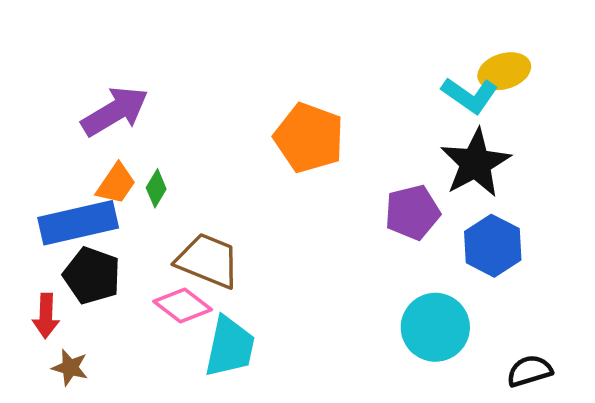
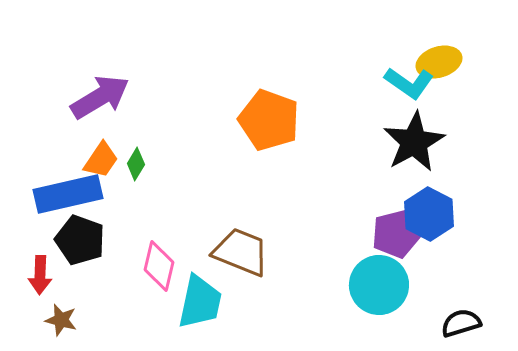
purple pentagon: (412, 212) -> (396, 234), moved
brown trapezoid: (208, 261) -> (241, 252), moved
pink diamond: (183, 305) -> (159, 266), turned 66

